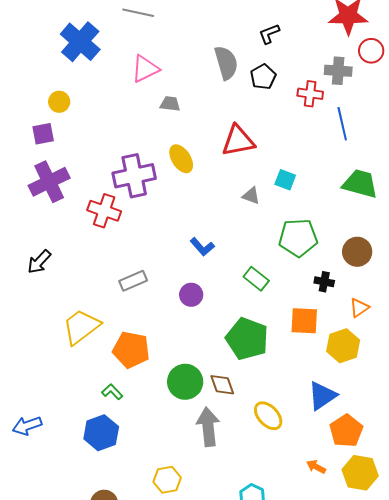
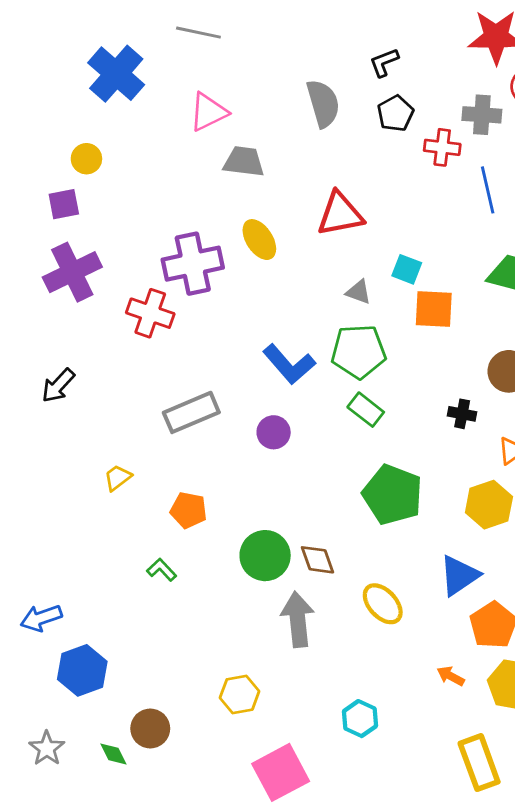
black pentagon: (263, 77) -> (395, 113), moved
gray trapezoid: (170, 104) -> (244, 162), size x1.4
green pentagon: (298, 238) -> (359, 351), moved
blue L-shape: (202, 247) -> (289, 364), size x1.5
gray rectangle: (133, 281) -> (191, 412), size x1.4
orange square: (304, 321) -> (434, 309), moved
yellow trapezoid: (81, 327) -> (118, 478), size x0.5
green pentagon: (247, 339) -> (393, 495), moved
orange pentagon: (131, 350) -> (189, 510), size x0.7
blue hexagon: (101, 433) -> (82, 670), moved

